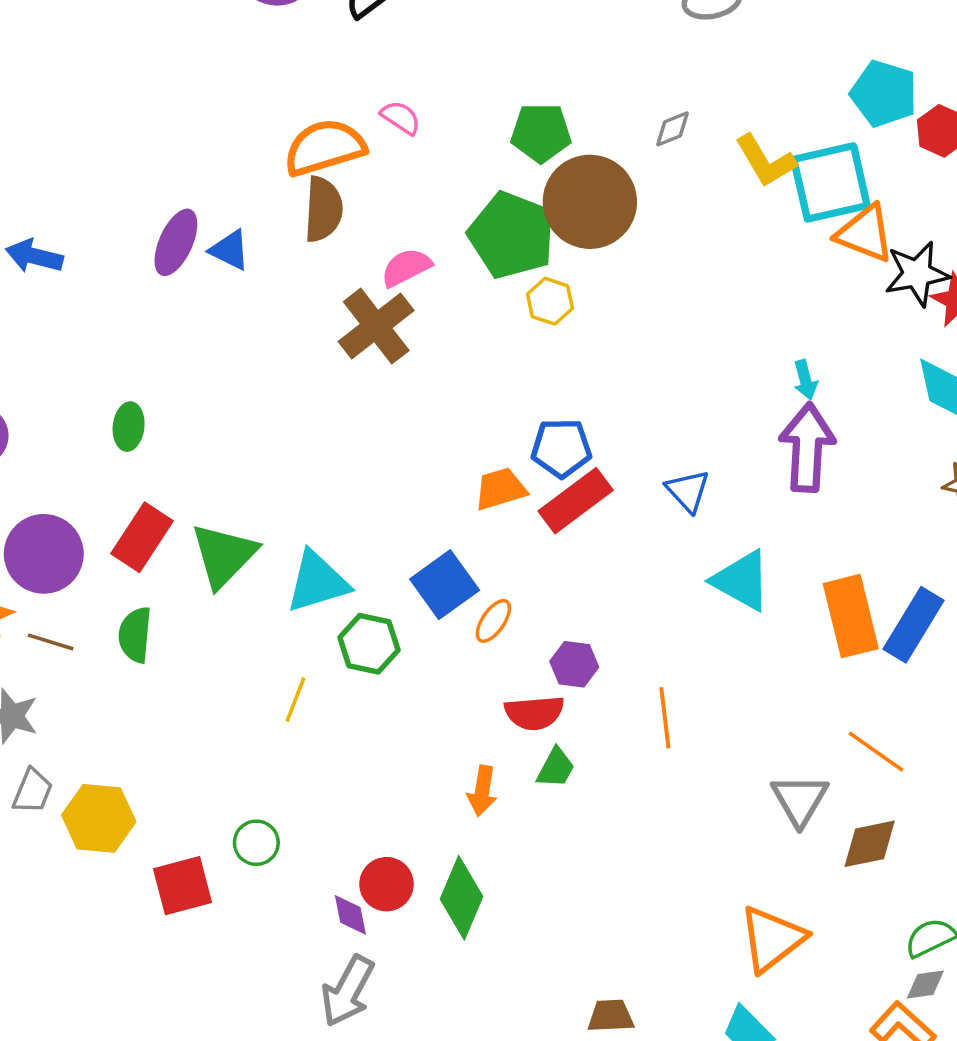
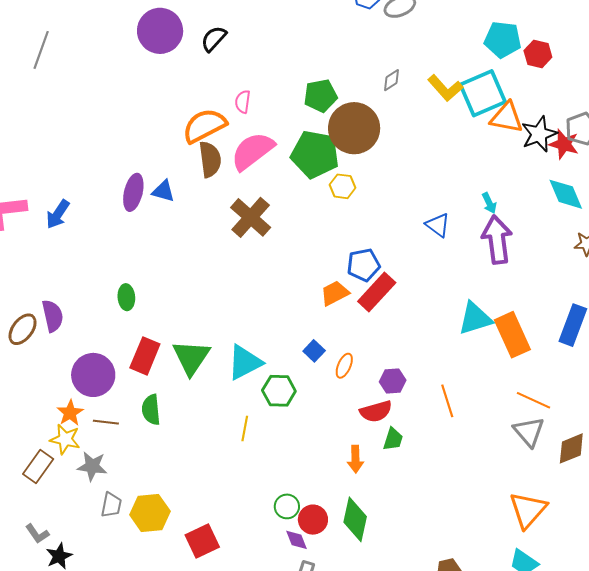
pink semicircle: (401, 118) -> (243, 102), turned -105
blue arrow: (34, 256) -> (58, 214), turned -60
pink semicircle: (406, 267) -> (253, 151), moved, size x1.6
blue triangle: (688, 491) -> (438, 225), moved
cyan triangle: (742, 581) -> (475, 318), turned -36
blue square: (445, 585) -> (314, 351), size x0.6
orange rectangle: (851, 616) -> (512, 335), moved
orange line: (876, 752) -> (533, 400), moved
green circle: (256, 843) -> (287, 506), moved

